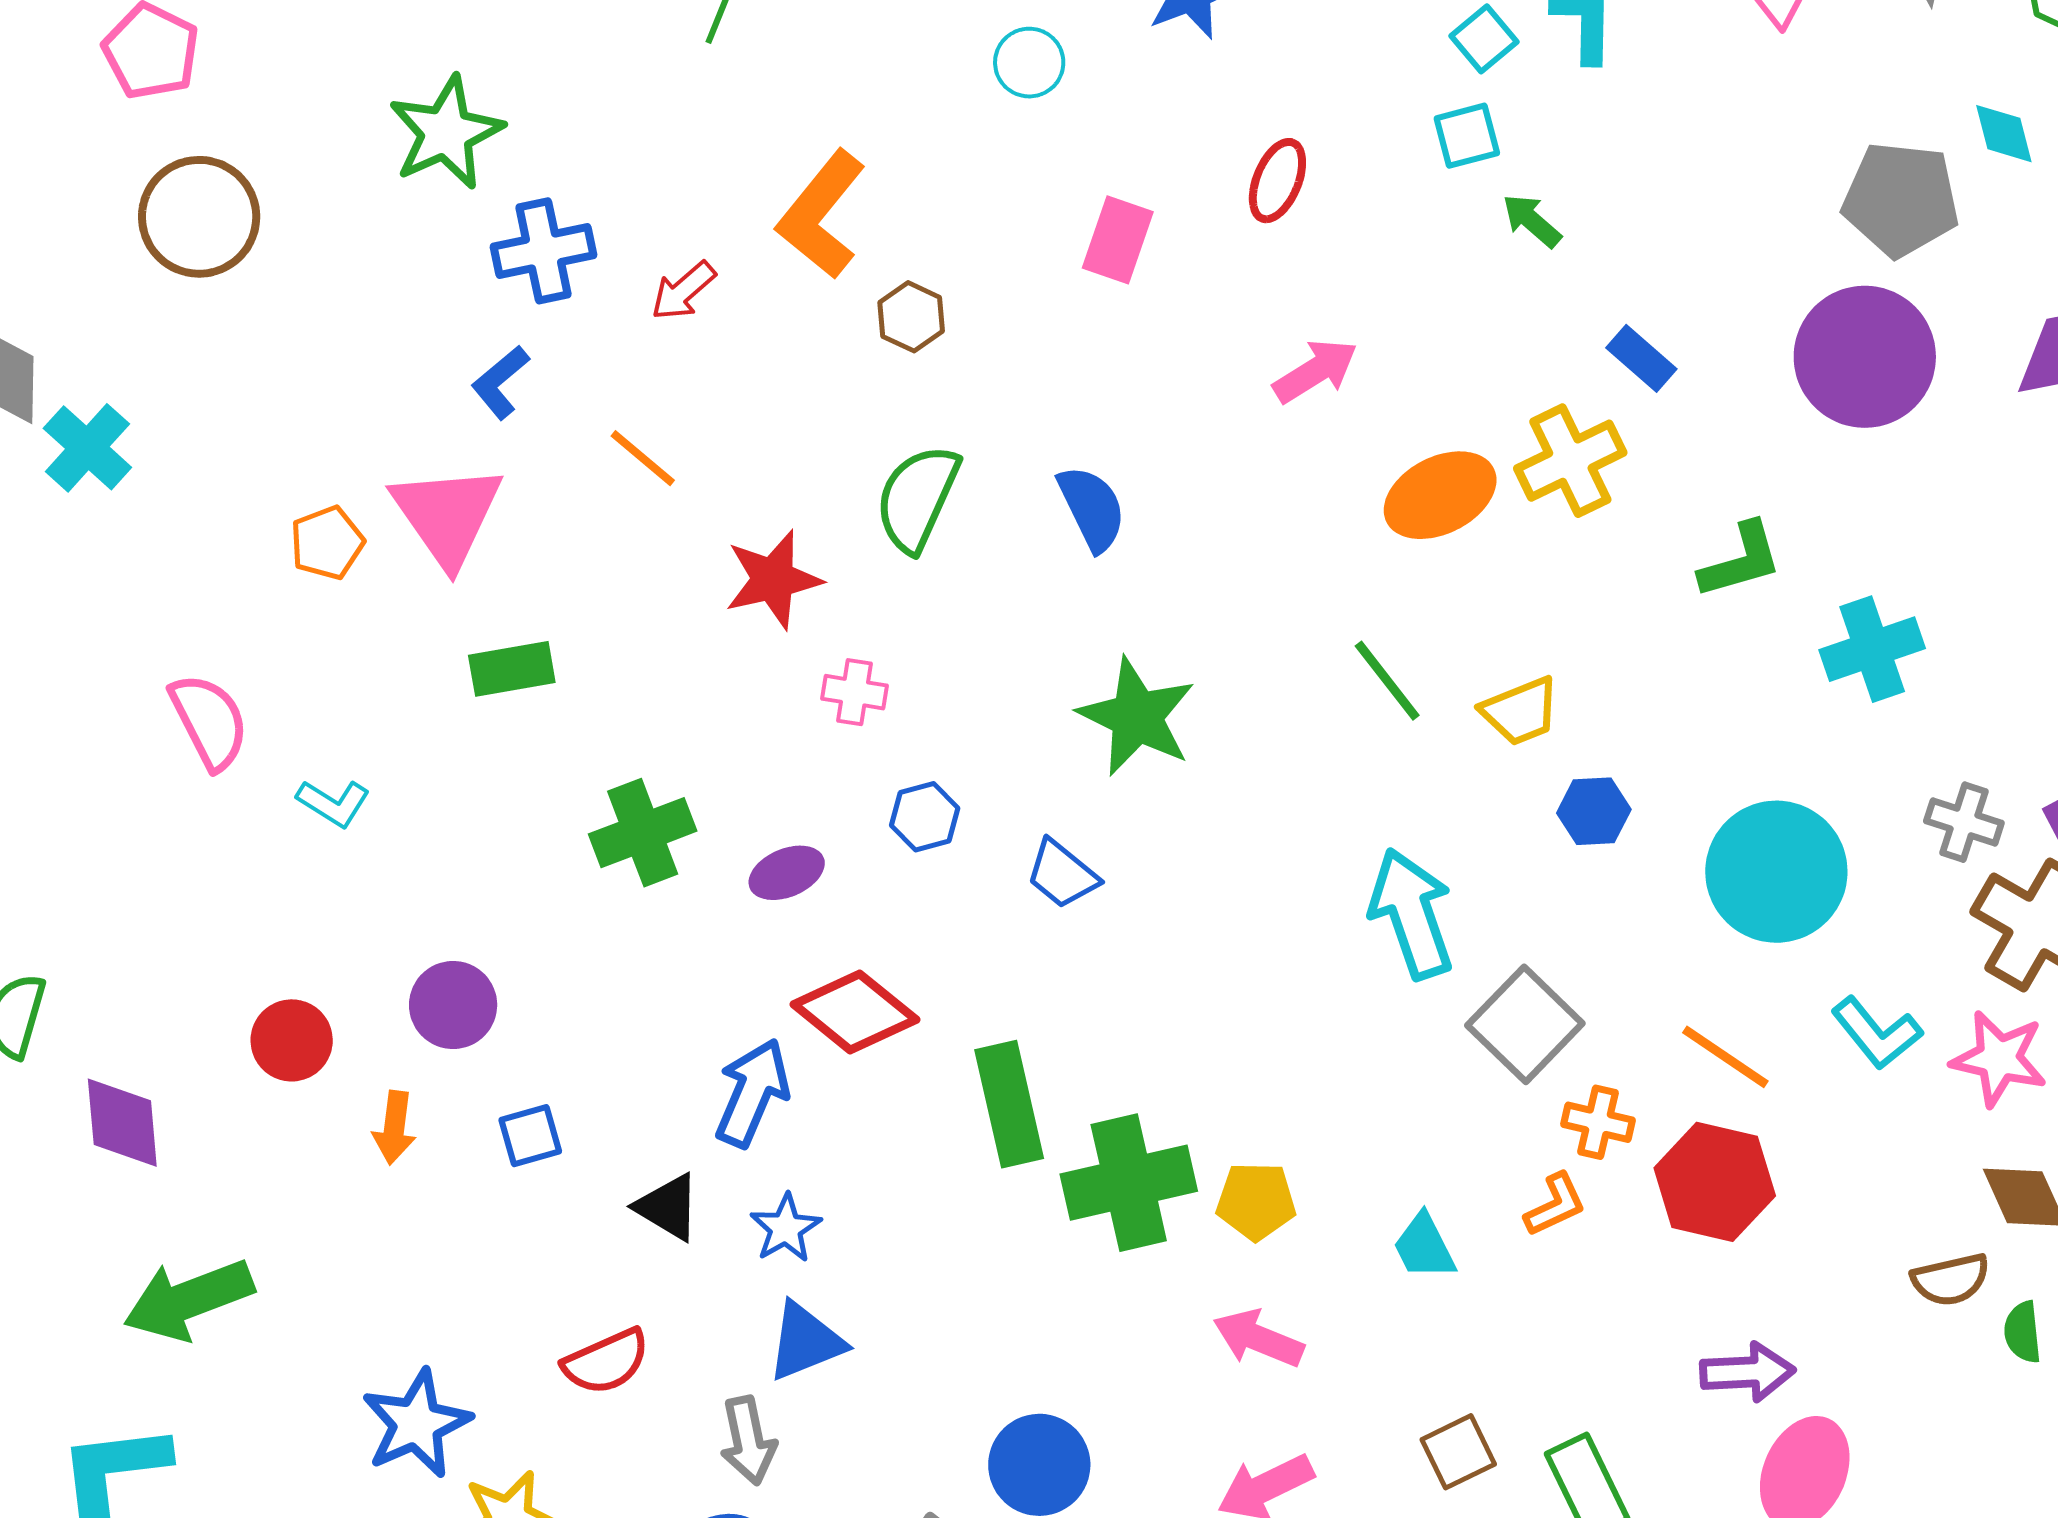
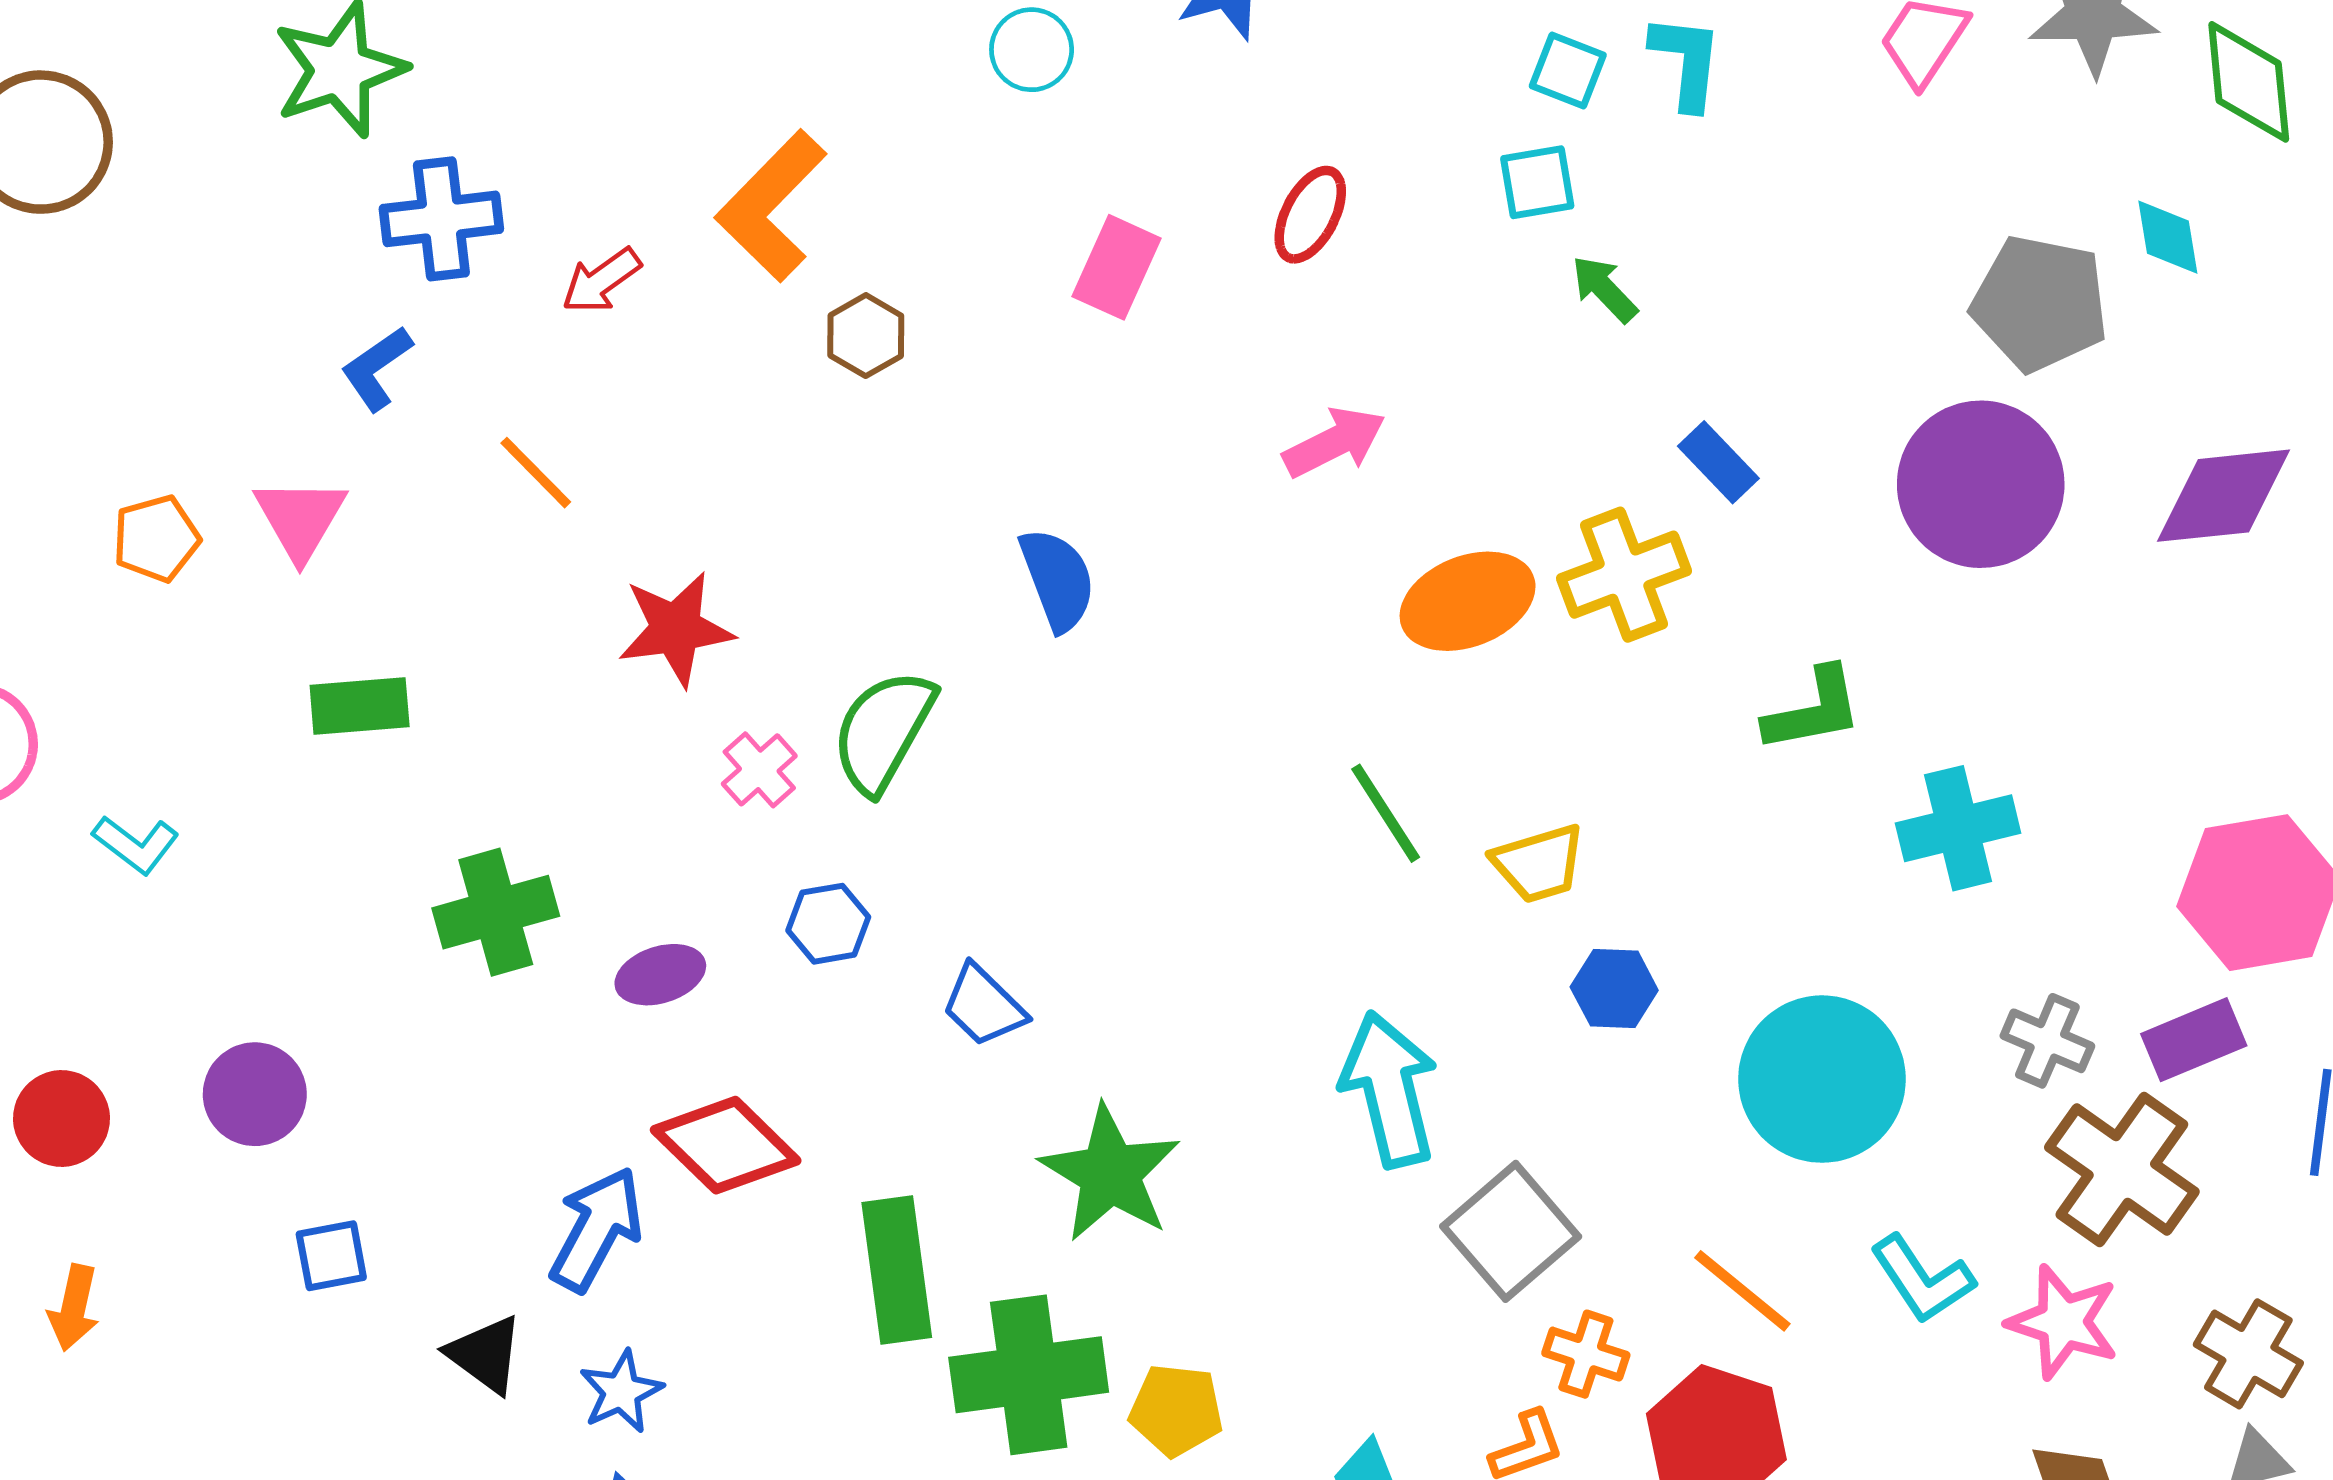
cyan square: (1484, 39) -> (1568, 70), turned -34
green semicircle: (917, 498) -> (883, 731), moved
pink triangle: (447, 515) -> (300, 519), size x0.7
pink cross: (855, 692) -> (759, 770), turned 34
green star: (1137, 717) -> (1110, 1173), moved
orange arrow: (394, 1128) -> (74, 1308), moved

